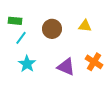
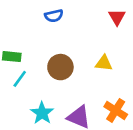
cyan star: (27, 64) -> (42, 113), moved

